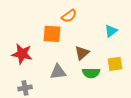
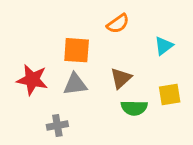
orange semicircle: (69, 16) -> (118, 24), moved
gray triangle: (58, 72) -> (75, 84), moved
gray cross: (25, 88) -> (57, 126), moved

